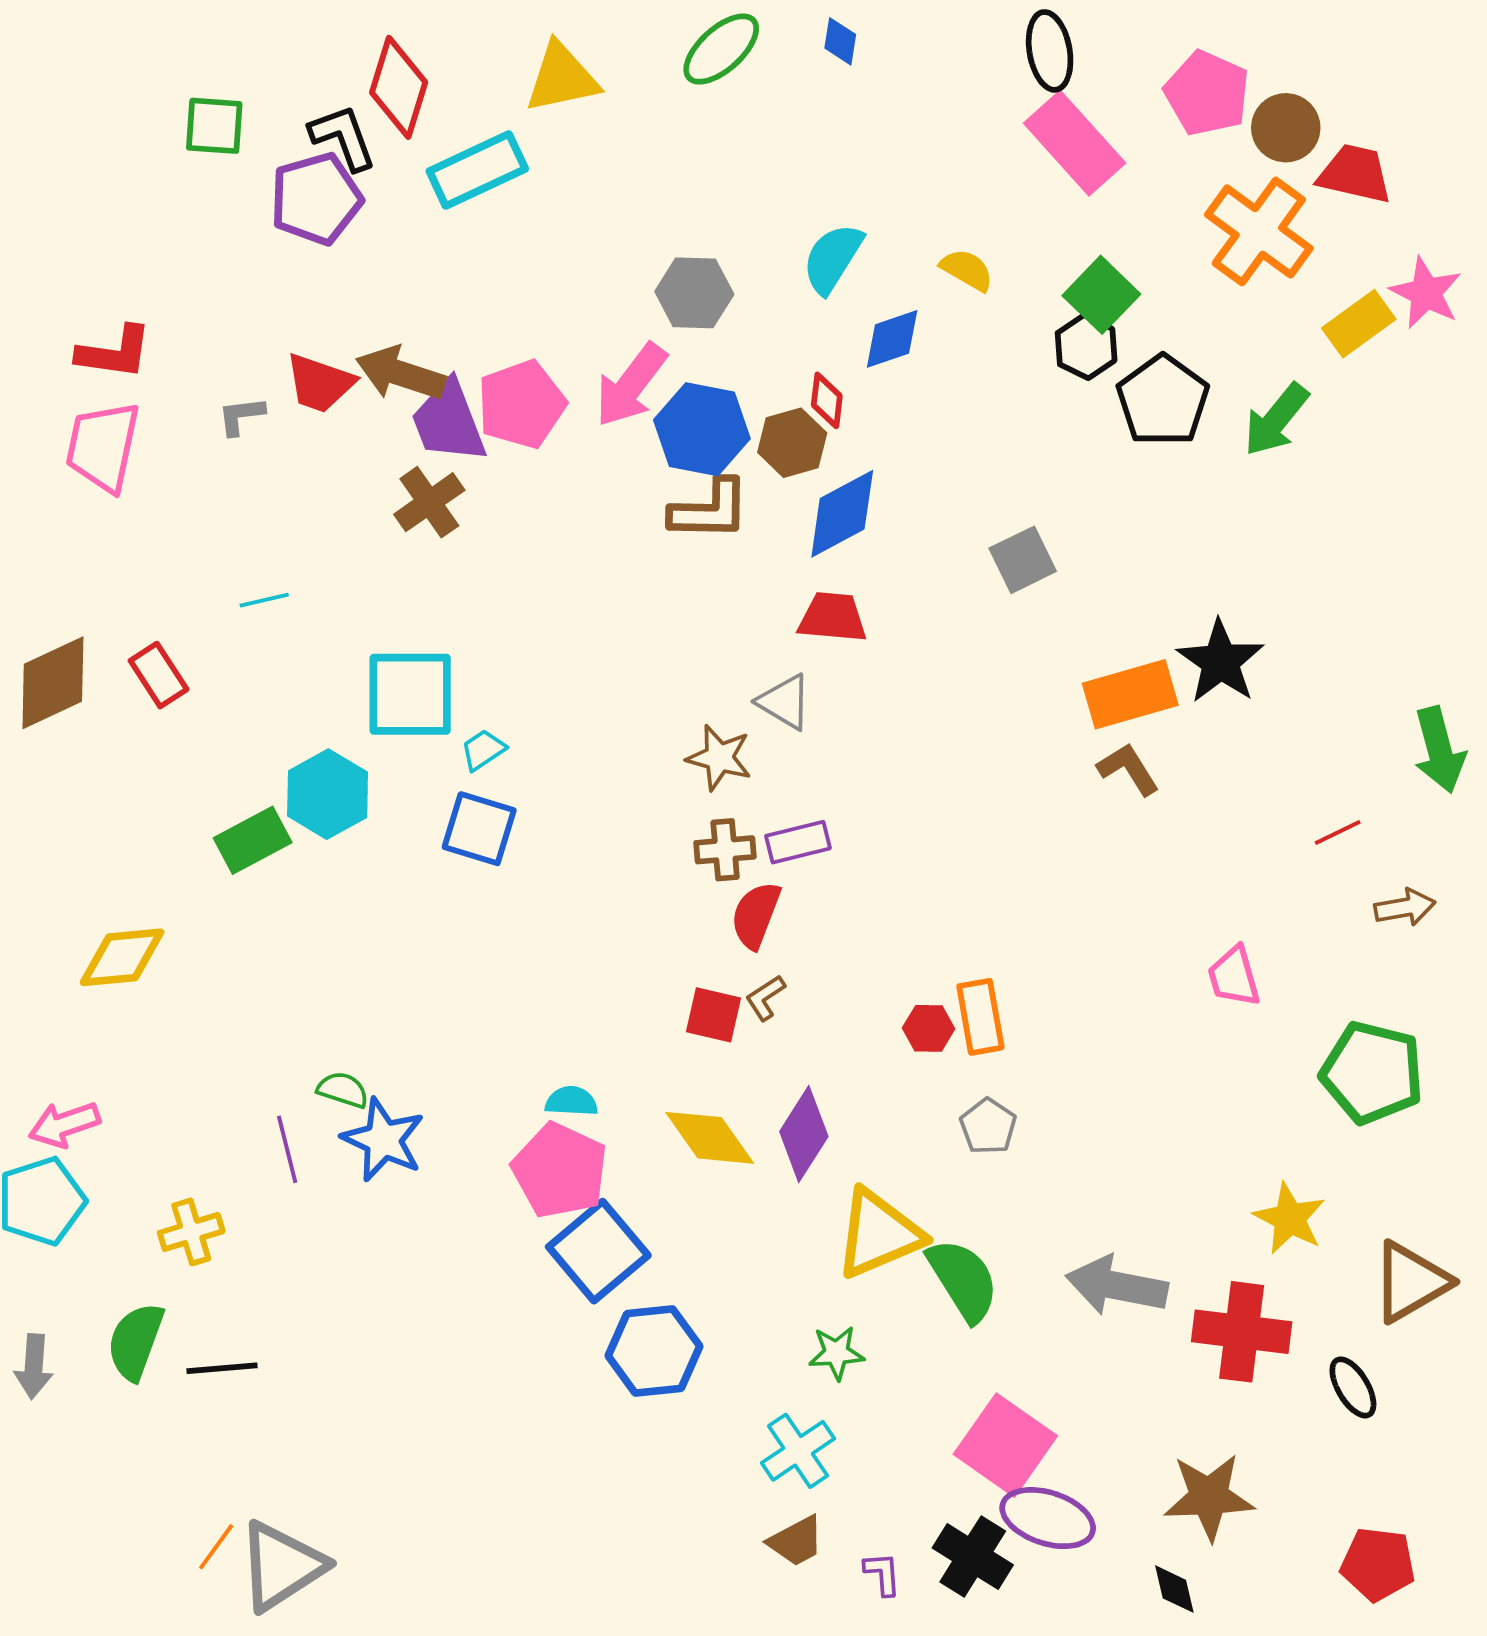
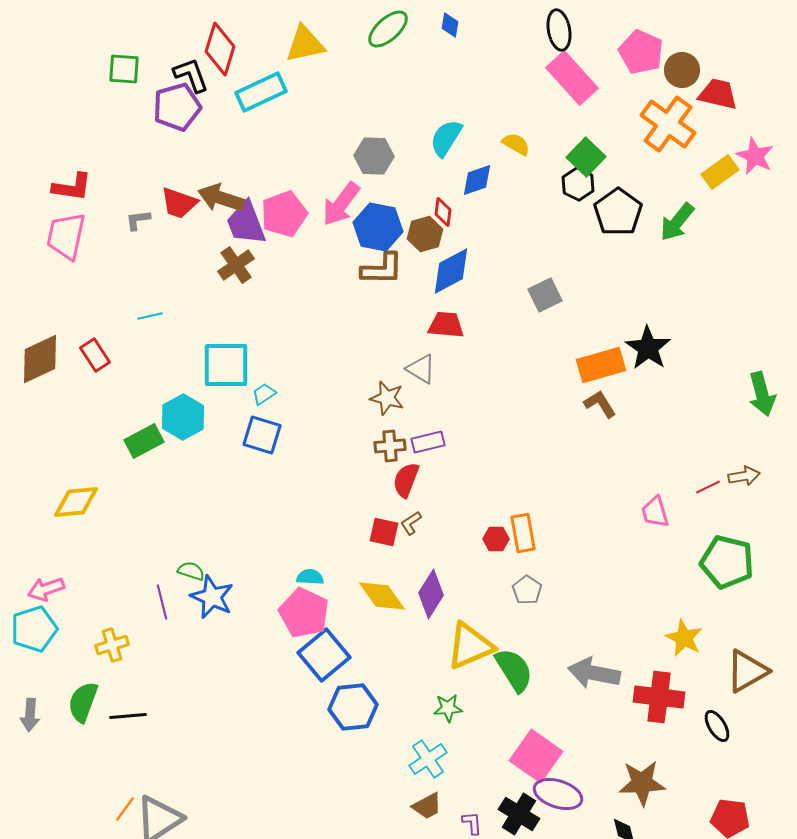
red line: (1338, 832) -> (708, 487), moved

